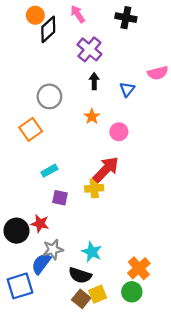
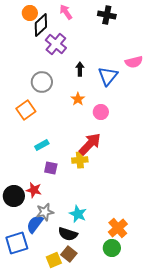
purple cross: (89, 49) -> (56, 44), moved
blue triangle: (127, 89) -> (108, 76), size x1.5
yellow square: (98, 294) -> (54, 260), moved

